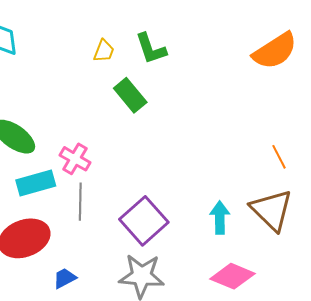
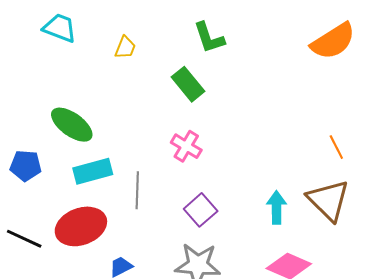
yellow trapezoid: (104, 51) -> (125, 47), moved
pink cross: (75, 159) -> (186, 146), moved
purple square: (144, 221) -> (201, 210), size x0.7

